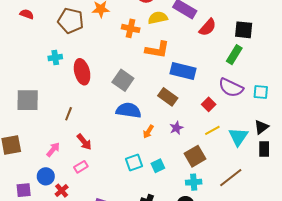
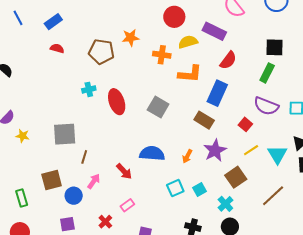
red semicircle: (208, 27) -> (228, 60), moved
blue rectangle: (183, 71) -> (217, 93), turned -75
blue semicircle: (129, 110) -> (152, 154), moved
brown line: (69, 114) -> (84, 157), moved
purple star: (176, 128) -> (215, 150), size x1.6
pink rectangle: (81, 167) -> (127, 205), moved
blue circle: (46, 176) -> (74, 196), moved
cyan cross: (194, 182) -> (225, 204), moved, turned -35

